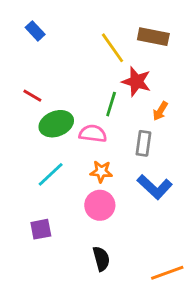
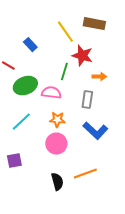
blue rectangle: (35, 31) -> (30, 45), moved
orange arrow: (160, 111) -> (99, 77), turned -120
orange line: (167, 273) -> (85, 174), moved

